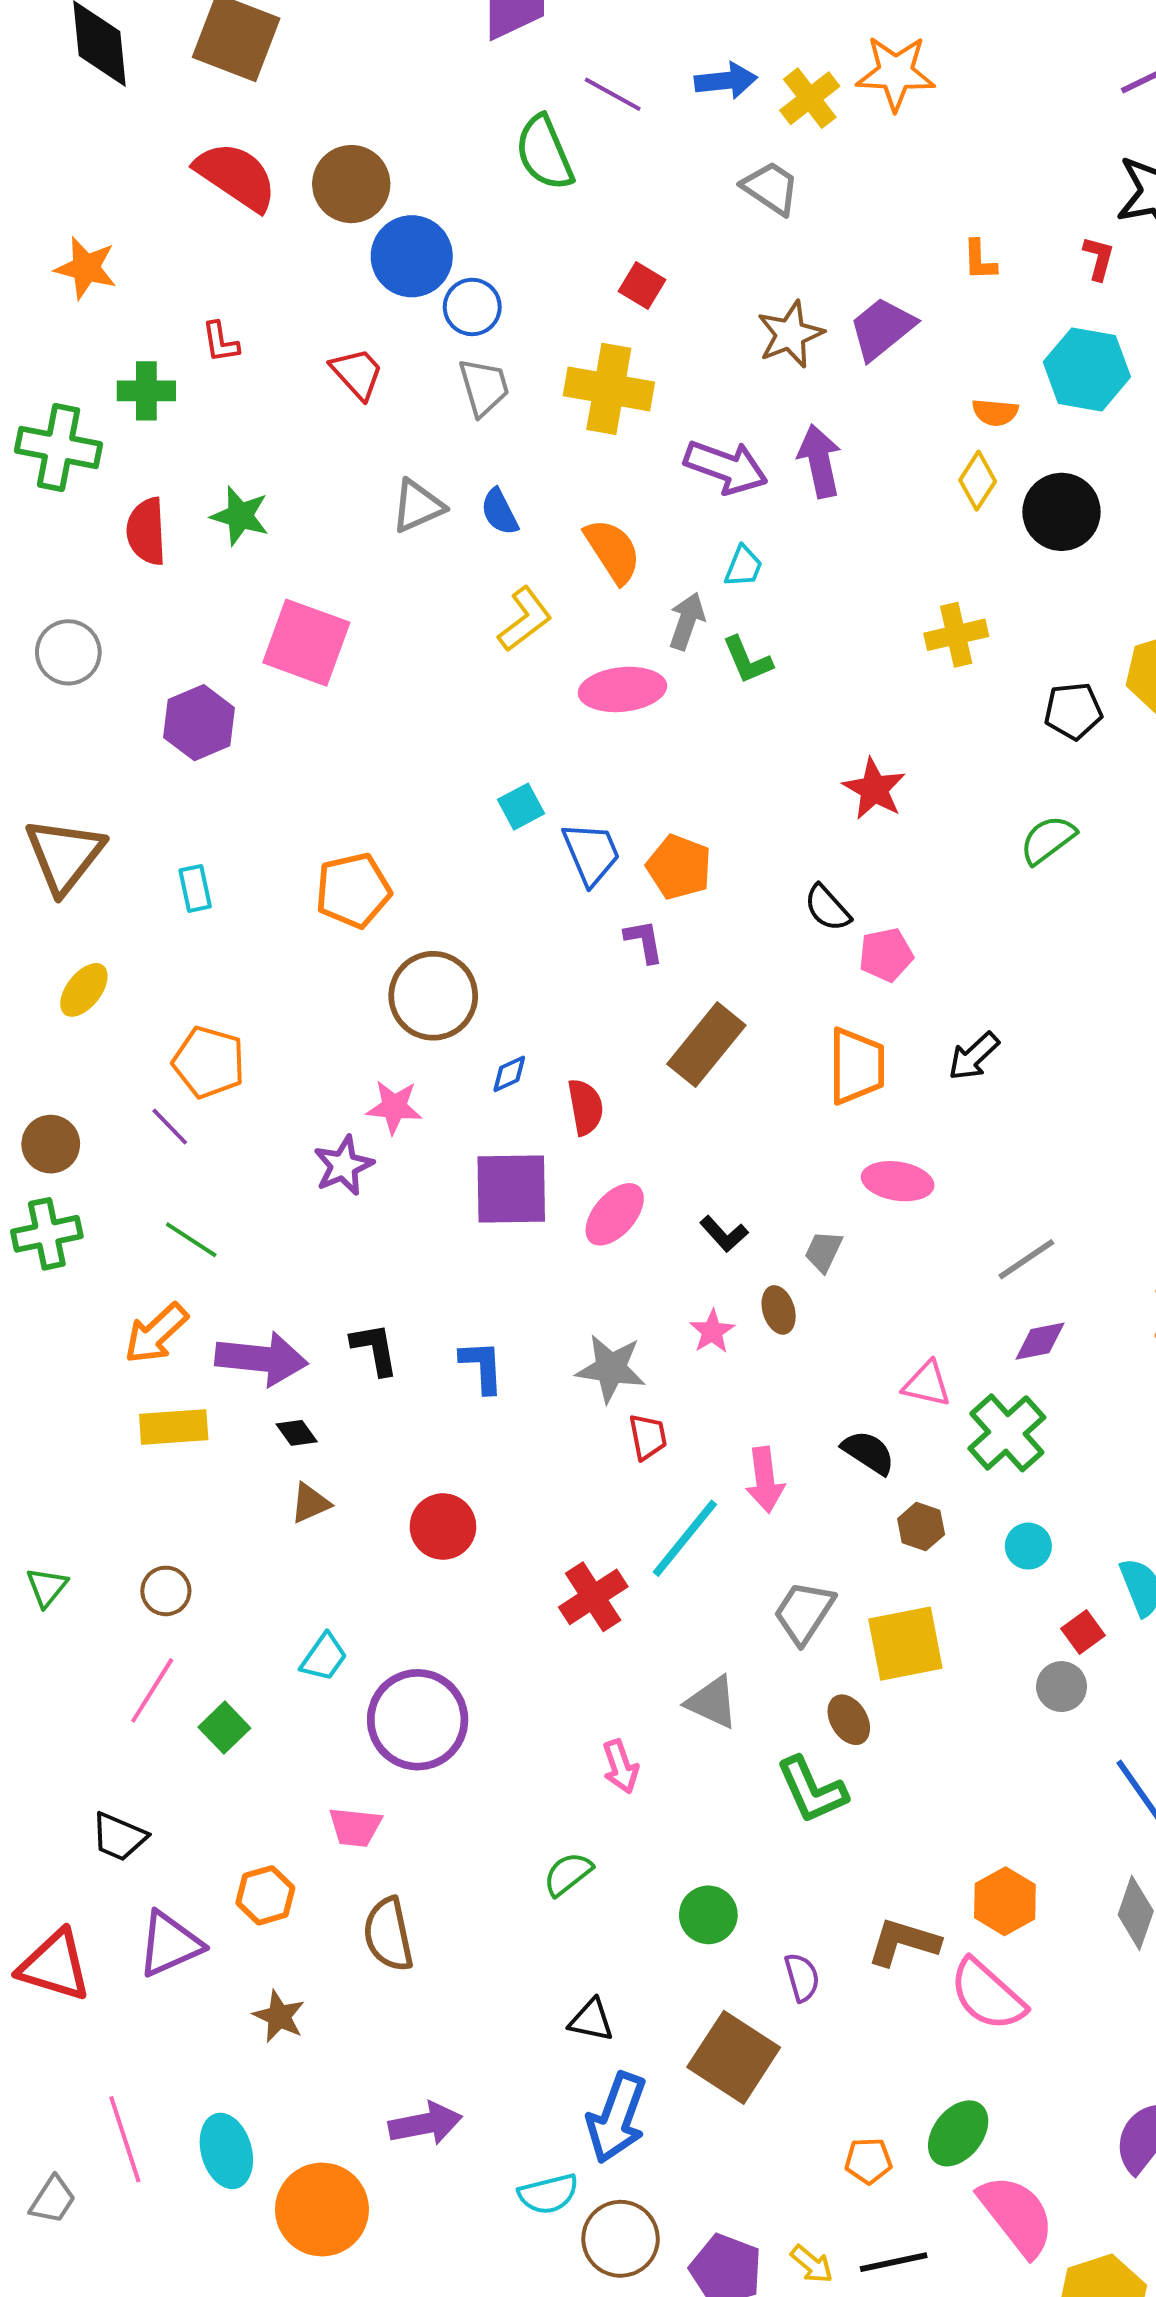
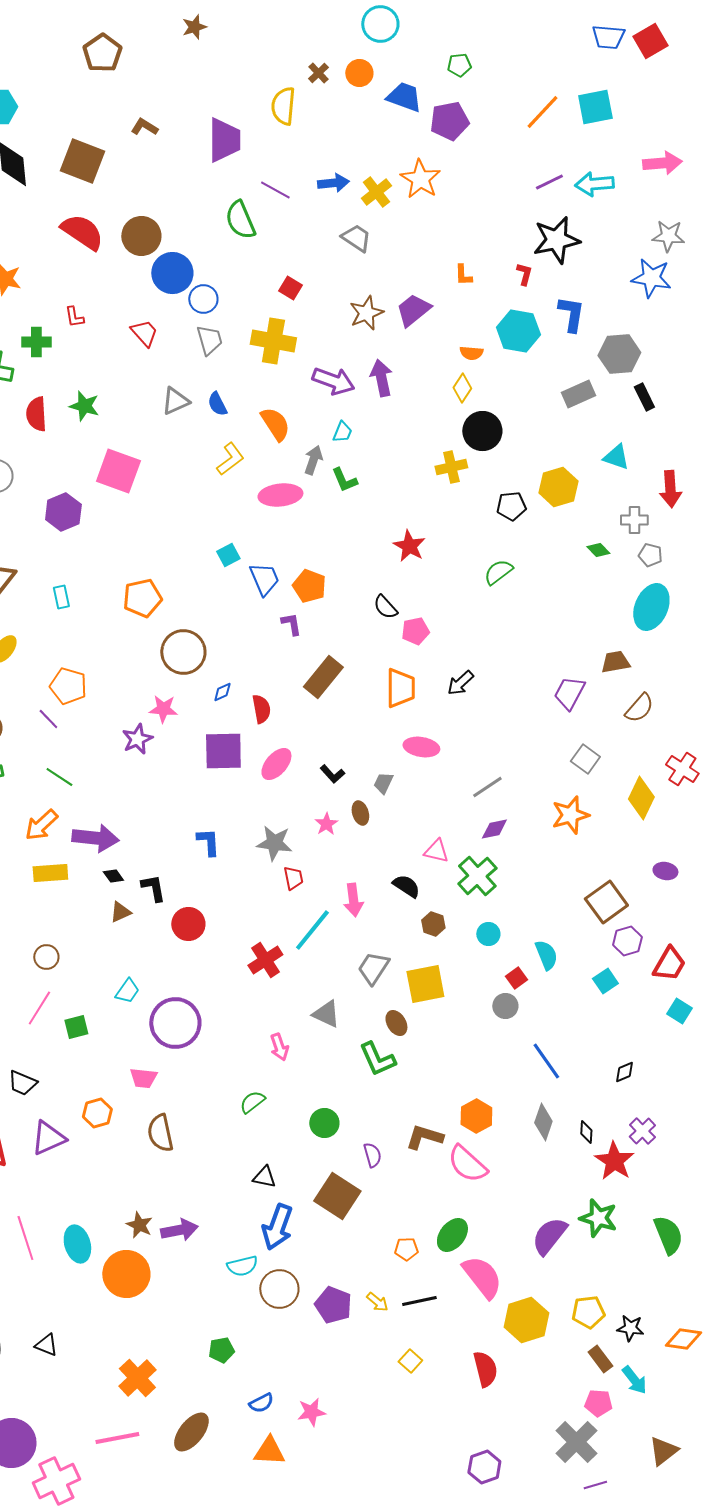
orange star: (896, 73) -> (420, 179), turned 30
black circle: (1062, 512) -> (482, 431), moved
black L-shape: (375, 1349) -> (153, 888), moved
green square: (224, 1728) -> (76, 1027), turned 30
brown star: (279, 2016) -> (139, 1225), moved

